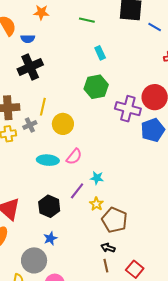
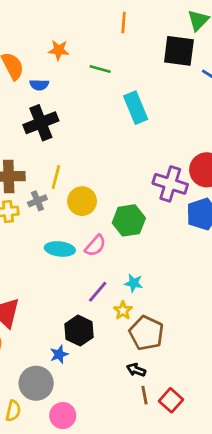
green line: (87, 20) -> (100, 69), moved
cyan rectangle: (100, 53) -> (136, 108), size x1.6
green hexagon: (96, 87) -> (129, 220), moved
cyan star: (97, 178) -> (134, 283), moved
black hexagon: (49, 206) -> (79, 331), moved
brown line: (106, 266) -> (144, 395), moved

